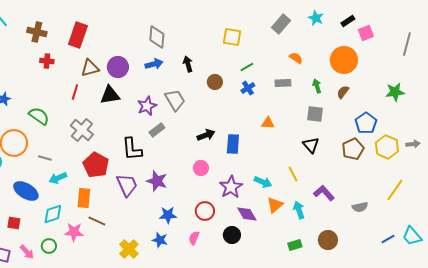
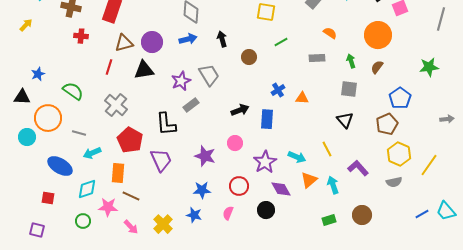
blue cross: (248, 88) -> (278, 90), moved
yellow hexagon: (387, 147) -> (399, 154), moved
purple star: (157, 181) -> (205, 156), moved
pink arrow: (27, 252) -> (131, 227), moved

